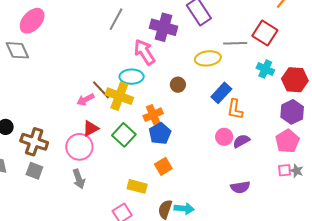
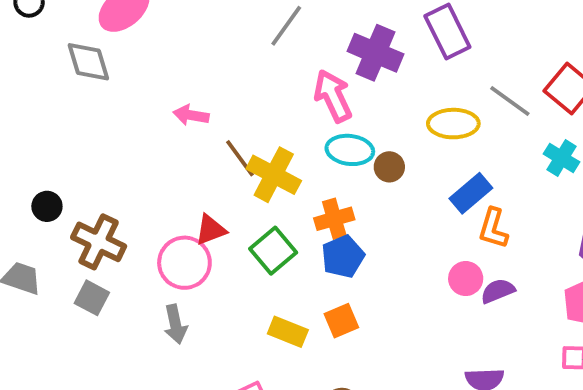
gray line: (235, 43) -> (510, 101), turned 30
cyan ellipse: (132, 77) -> (350, 150), moved
pink arrow: (85, 100) -> (191, 115), moved, turned 30
yellow rectangle: (137, 186) -> (288, 332), moved

